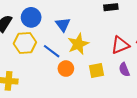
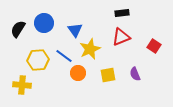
yellow hexagon: (25, 43) -> (38, 60), moved
red triangle: (120, 45) -> (121, 37), moved

